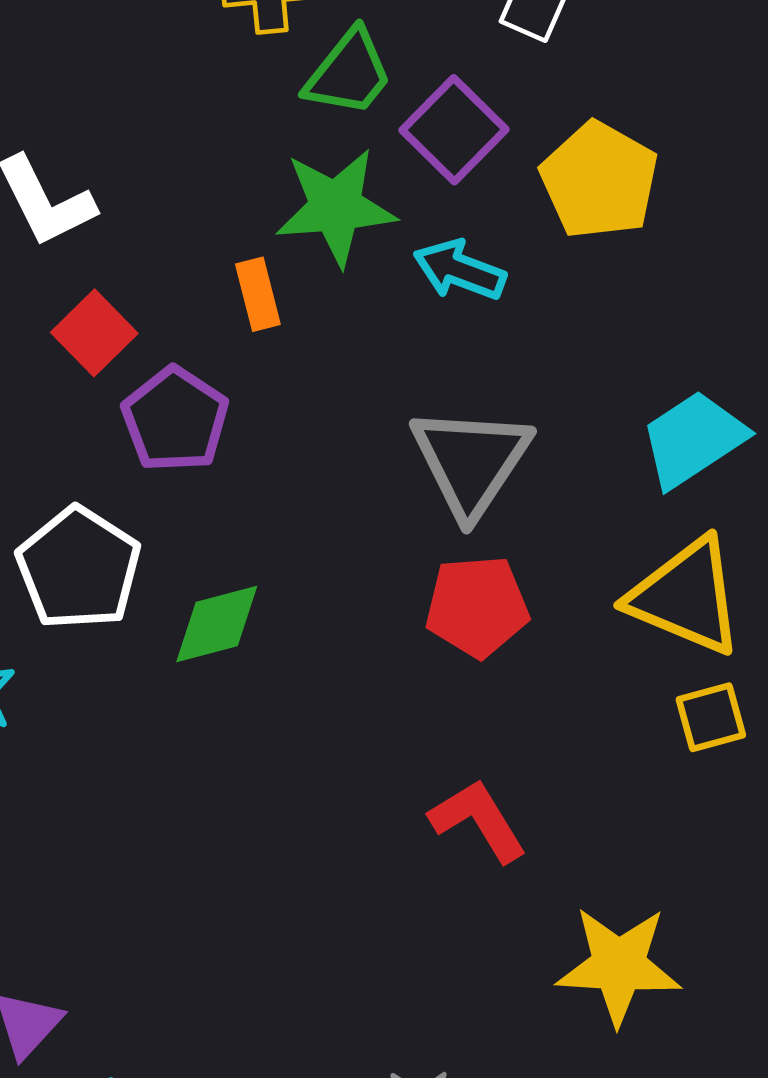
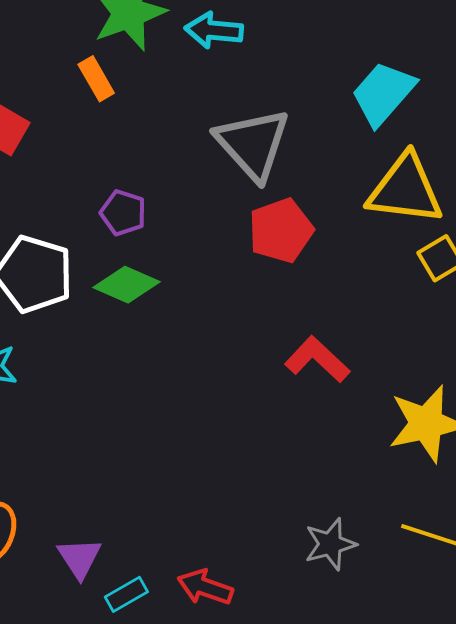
purple pentagon: (175, 419) -> (123, 213), moved, size x0.7
green diamond: (217, 624) -> (127, 285), turned 54

